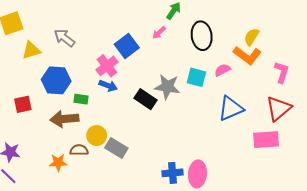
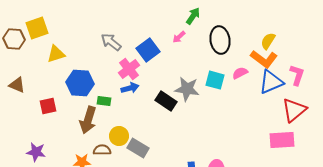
gray arrow: (64, 38) -> (111, 42), moved
blue arrow: (108, 86) -> (130, 88), turned -36
blue triangle: (231, 108) -> (271, 82), moved
brown arrow: (64, 119) -> (88, 120), turned -68

